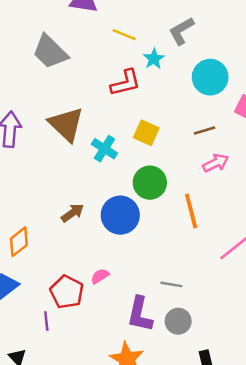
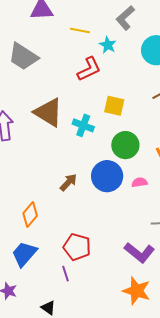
pink semicircle: (100, 276) -> (139, 182), moved, turned 35
purple L-shape: (140, 314) -> (139, 252), turned -52

